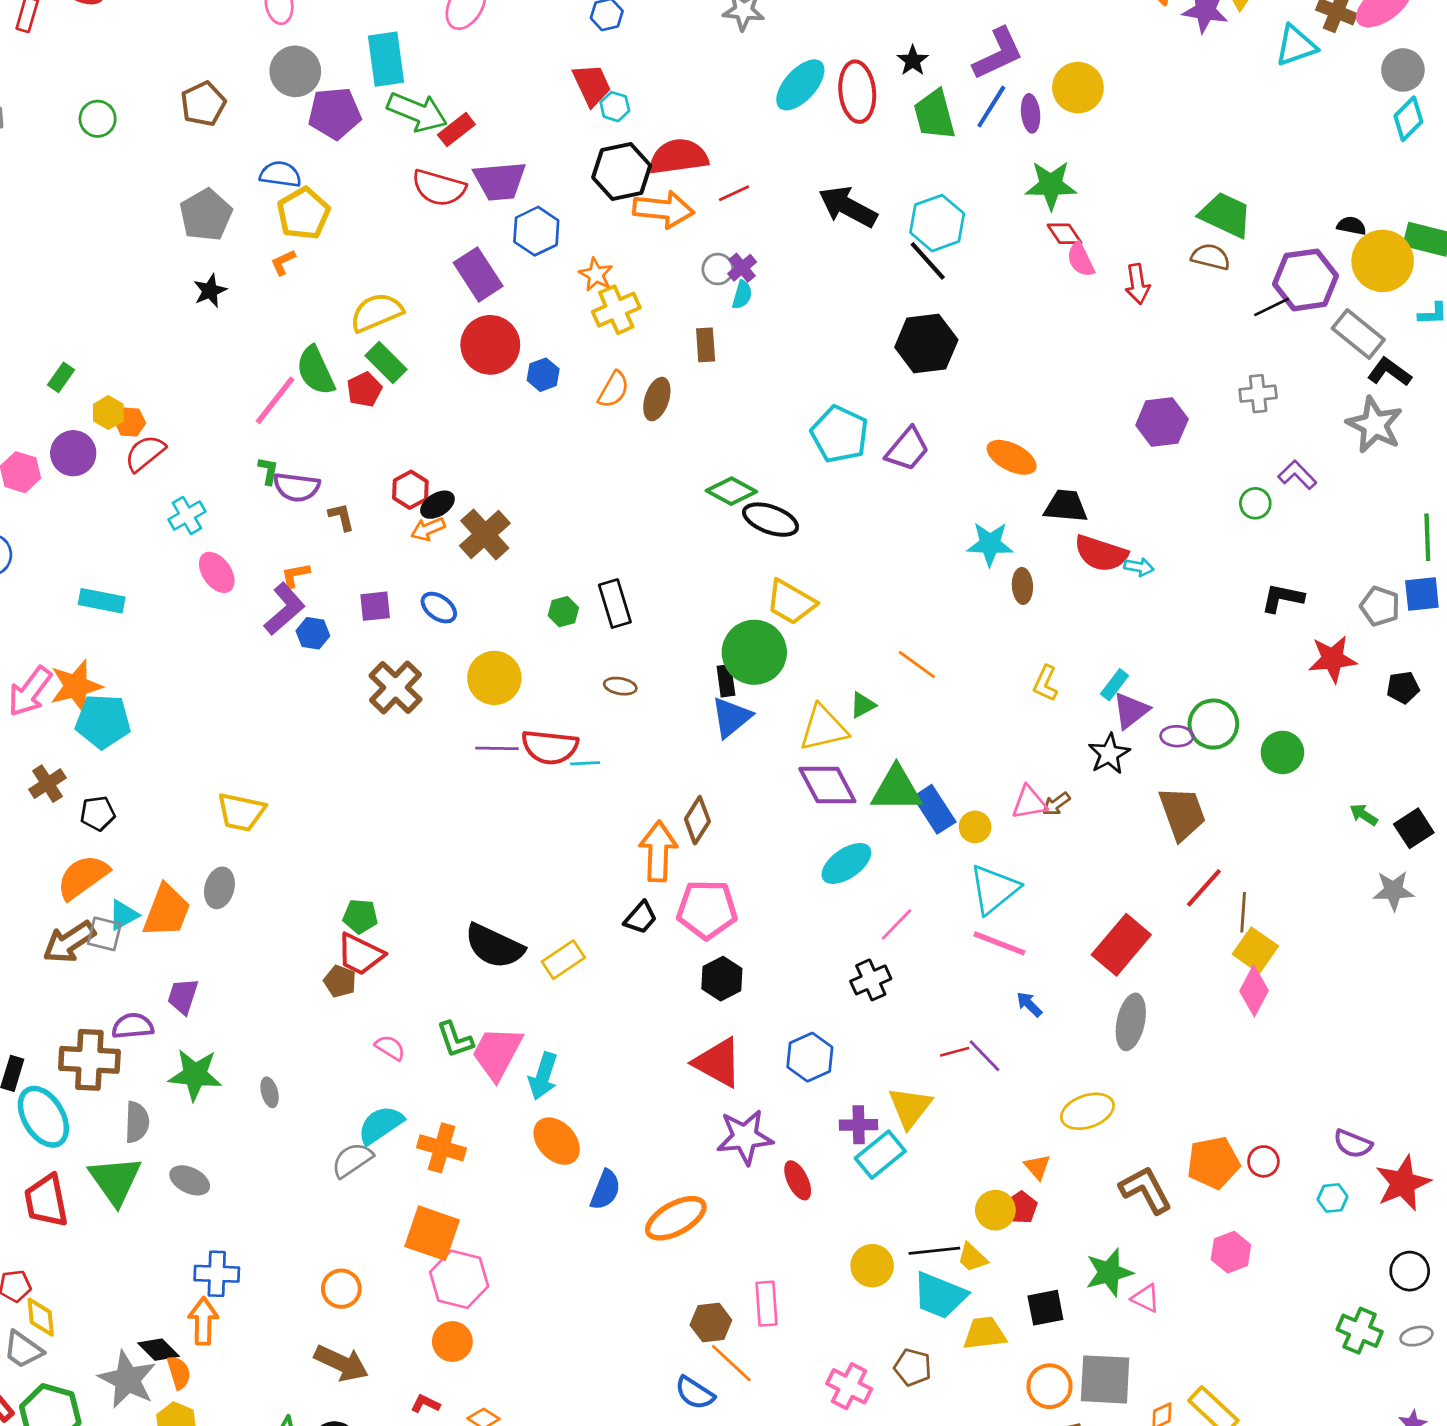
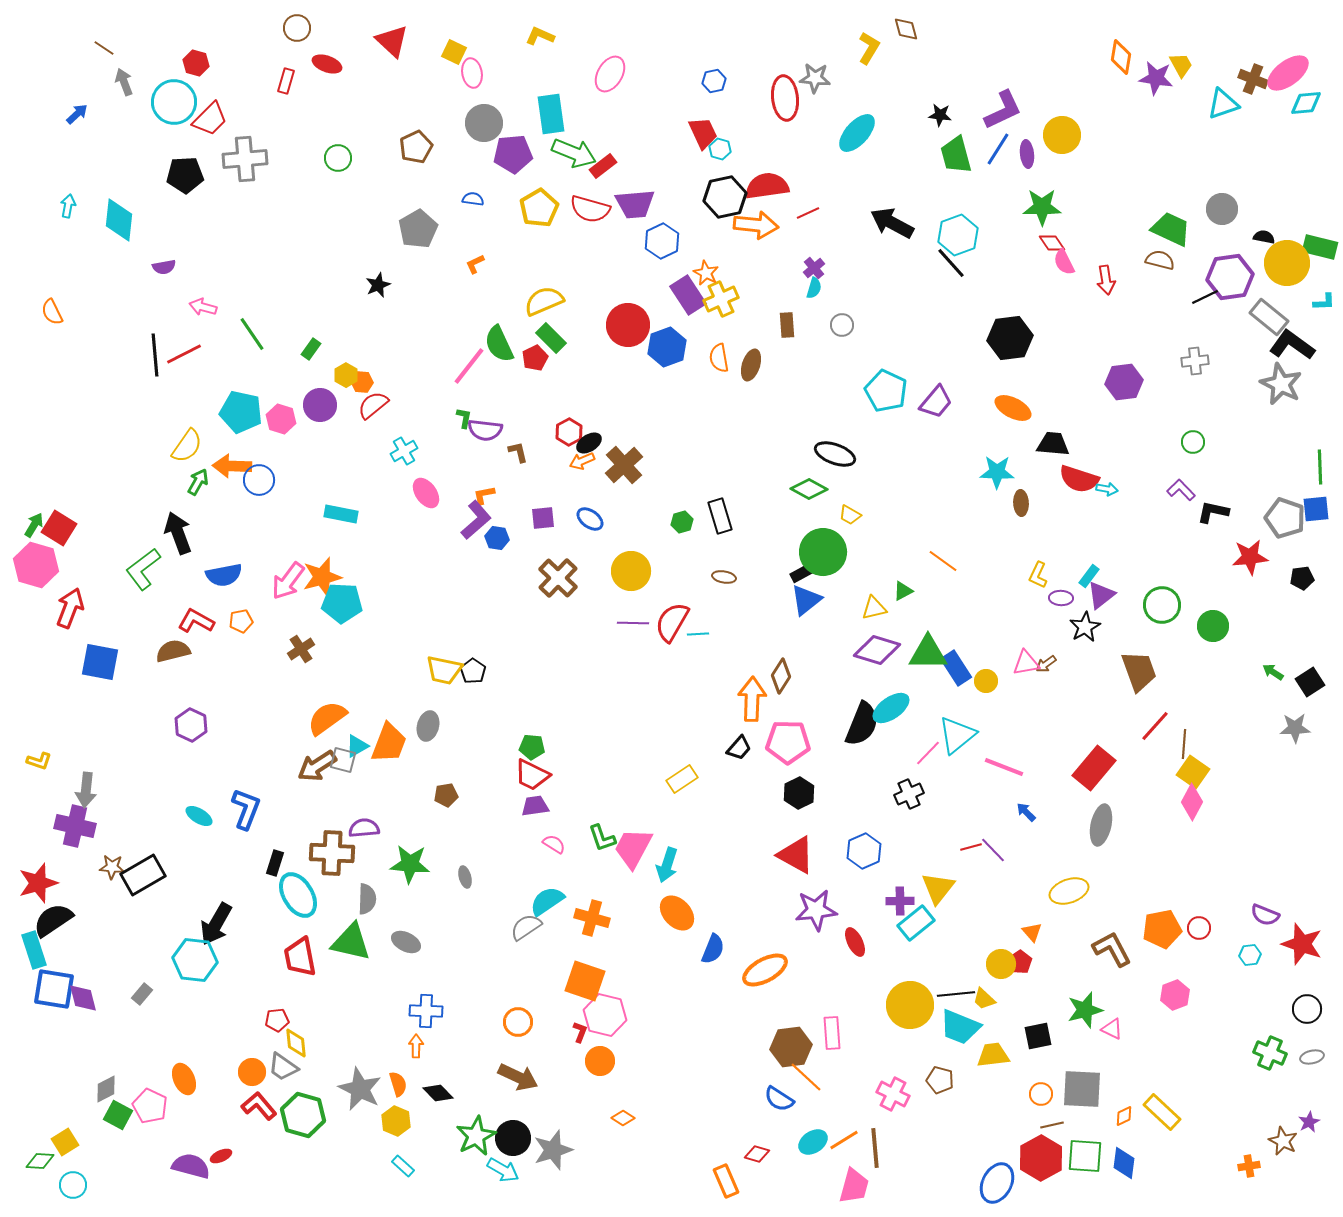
black star: (913, 61) -> (940, 115), turned -30
gray circle: (1403, 70) -> (1222, 209), moved
red ellipse: (857, 92) -> (785, 98), moved
cyan diamond: (1408, 119) -> (1306, 103), moved, turned 40
blue semicircle: (280, 174) -> (473, 199), size x0.7
yellow pentagon: (303, 214) -> (539, 208), moved
gray circle: (718, 269) -> (842, 325), moved
purple rectangle: (478, 274) -> (688, 295), moved
black star: (210, 291) -> (378, 285), moved
black hexagon: (926, 344) -> (1010, 338), moved
black L-shape: (1389, 372) -> (1292, 345), size x1.4
blue hexagon: (543, 375) -> (667, 347), size x1.6
orange semicircle: (613, 390) -> (719, 358), turned 140
purple L-shape: (1297, 475) -> (1181, 490), moved
green diamond: (731, 491) -> (809, 489), moved
yellow trapezoid: (791, 602) -> (850, 515), size x0.6
gray pentagon: (1380, 606) -> (1285, 518), size x1.4
black rectangle: (726, 681) -> (802, 573), turned 70
yellow triangle: (823, 728) -> (874, 608), size x0.7
purple ellipse: (1177, 736) -> (1061, 598), moved
red semicircle: (550, 747) -> (672, 622), turned 114
purple diamond: (827, 785) -> (877, 650), turned -45
black pentagon: (98, 813) -> (473, 671), moved, turned -30
cyan triangle: (994, 889) -> (957, 735), moved
black semicircle: (494, 946) -> (862, 724), moved, turned -93
brown pentagon: (340, 981) -> (446, 795), moved, turned -30
purple trapezoid: (183, 996) -> (535, 806), moved, turned 64
green triangle: (115, 1180) -> (351, 942), turned -42
red star: (1403, 1183) -> (1302, 944), turned -30
yellow circle: (872, 1266) -> (910, 1005), size x1.5
orange arrow: (203, 1321) -> (416, 1046), size x0.7
brown hexagon: (711, 1323) -> (791, 1047), size x1.4
black diamond: (159, 1350) -> (438, 1093), moved
orange circle: (1050, 1386) -> (1041, 1094), size x0.7
red L-shape: (425, 1404) -> (580, 1032), moved, turned 85

